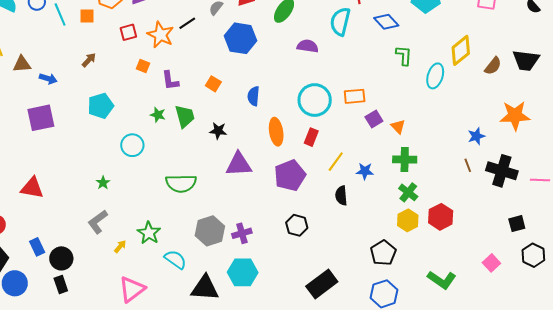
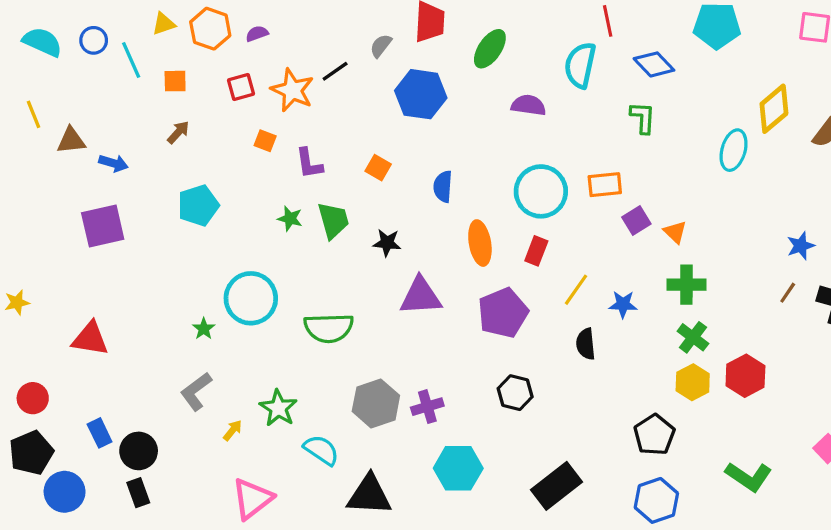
orange square: (87, 16) -> (175, 81), moved
green L-shape: (404, 55) -> (643, 118), moved
cyan circle: (132, 145) -> (251, 298), moved, size x1.4
brown line: (468, 165) -> (788, 293), turned 56
cyan hexagon: (243, 272) -> (458, 468), moved

